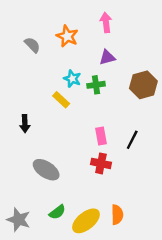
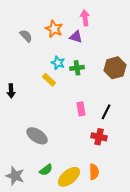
purple triangle: (107, 57) -> (76, 37), moved, turned 32
black arrow: (25, 124) -> (11, 91), moved
red cross: (101, 163) -> (99, 137), moved

